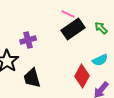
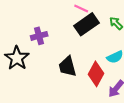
black trapezoid: (32, 78) -> (68, 67), moved

